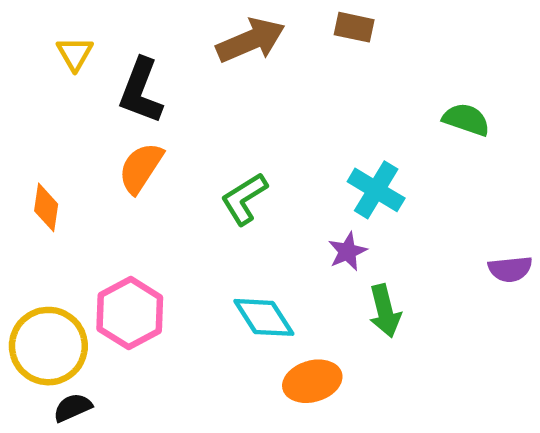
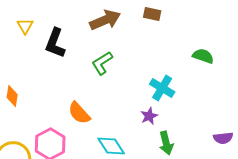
orange semicircle: (141, 168) -> (79, 113), moved, turned -75
green L-shape: (244, 199) -> (102, 63), moved
purple semicircle: (510, 269) -> (223, 138), moved

